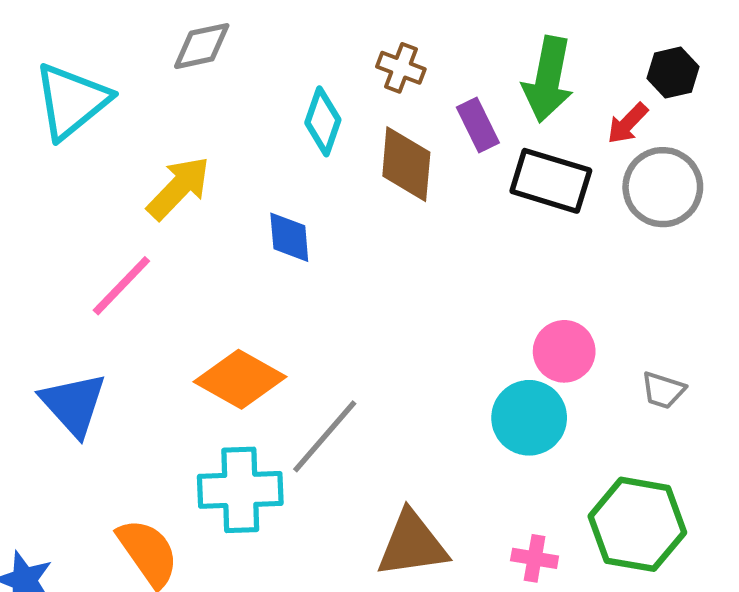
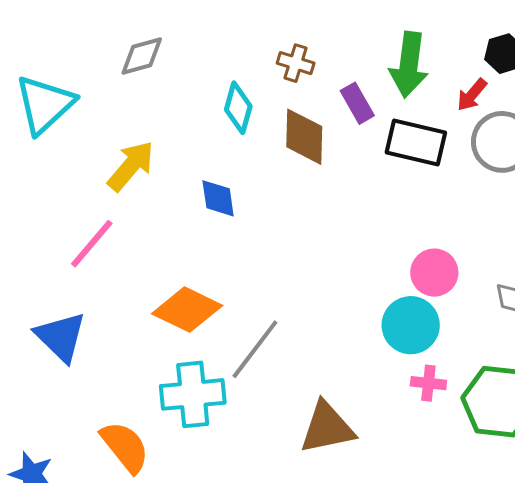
pink cross: (535, 558) -> (428, 383), moved

